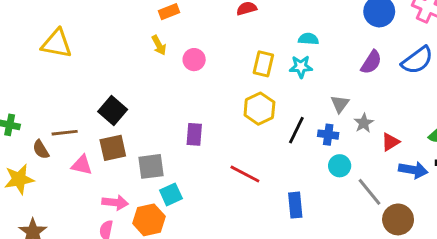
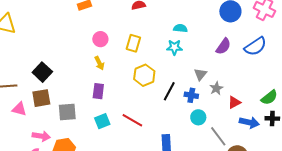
yellow arrow: (159, 45) -> (99, 63), moved
yellow rectangle: (263, 64) -> (133, 43), moved
cyan square: (171, 194) -> (102, 121), moved

